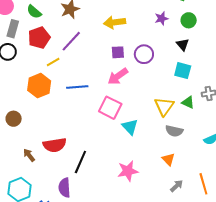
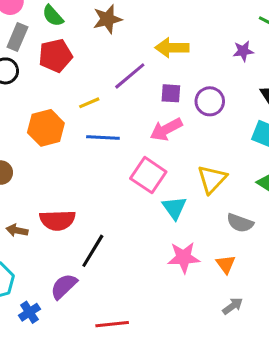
purple line: (71, 41) -> (130, 76), moved
yellow line: (53, 62) -> (89, 103), moved
yellow triangle: (164, 106) -> (212, 179), moved
brown arrow: (29, 155) -> (17, 230), turned -48
pink star: (128, 171) -> (184, 257), moved
purple semicircle: (64, 188) -> (64, 286), turned 42

